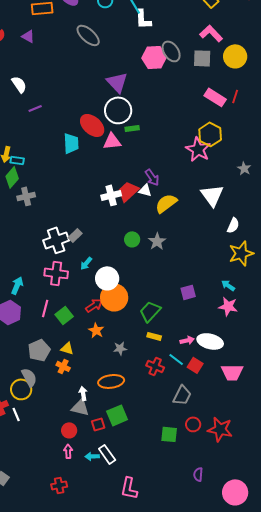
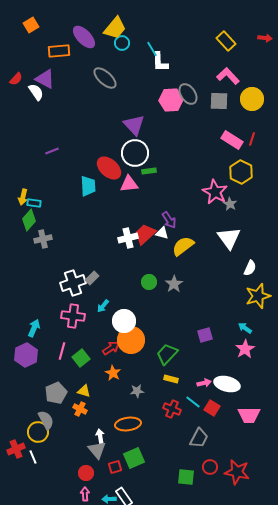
purple triangle: (28, 36) -> (45, 79), size x1.5
white semicircle: (19, 84) -> (36, 92), moved
yellow hexagon: (210, 134) -> (241, 172), moved
gray star: (244, 168) -> (230, 204), moved
pink star: (228, 306) -> (245, 349), turned 30
gray triangle: (80, 407) -> (97, 450), turned 36

